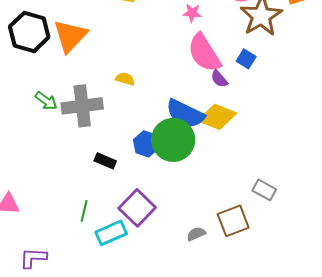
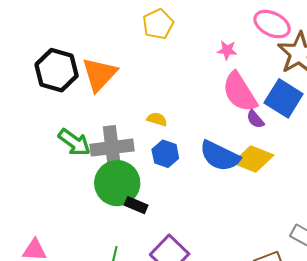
blue square: (246, 59) -> (284, 98), size x1.8
green arrow: (46, 101) -> (74, 142), size x1.4
green circle: (173, 140) -> (117, 183), moved
blue hexagon: (146, 144) -> (165, 154), moved

